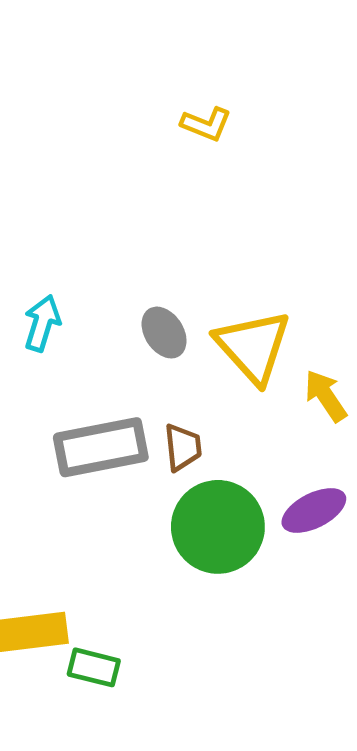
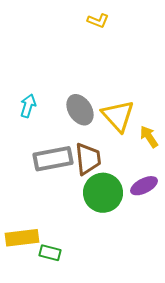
gray ellipse: (164, 333) -> (80, 110), size x1.4
brown trapezoid: (183, 447) -> (88, 159), size x1.6

